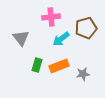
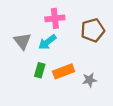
cyan arrow: (61, 39) -> (47, 42), moved

